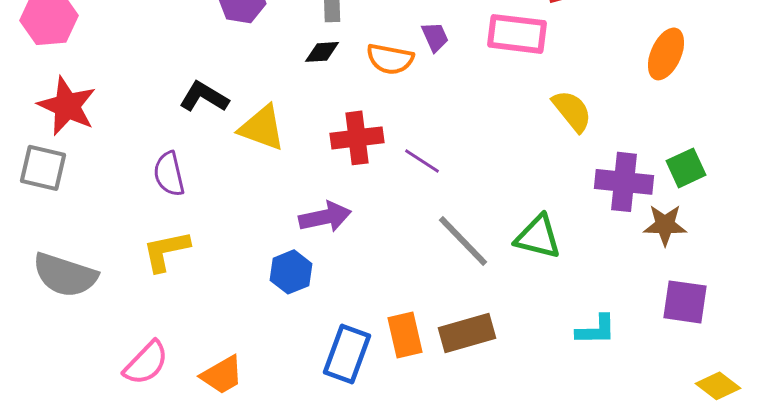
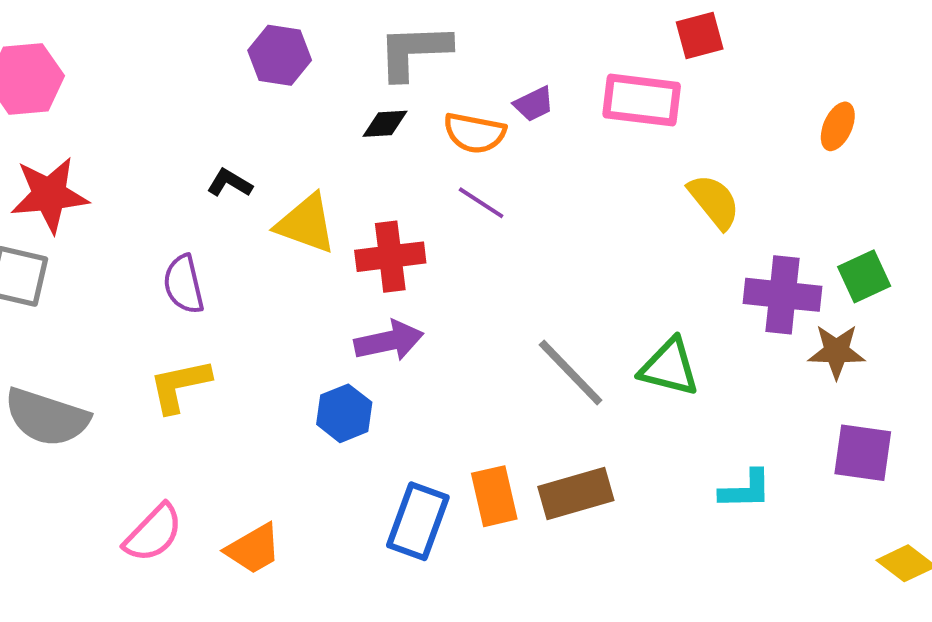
purple trapezoid: (435, 37) -> (534, 104), turned 88
orange ellipse: (666, 54) -> (838, 126), size x0.7
black L-shape: (204, 97) -> (230, 183), size x0.7
red star: (67, 106) -> (49, 195), turned -30
red cross: (357, 138) -> (390, 257), moved
purple line: (422, 161) -> (481, 203), moved

